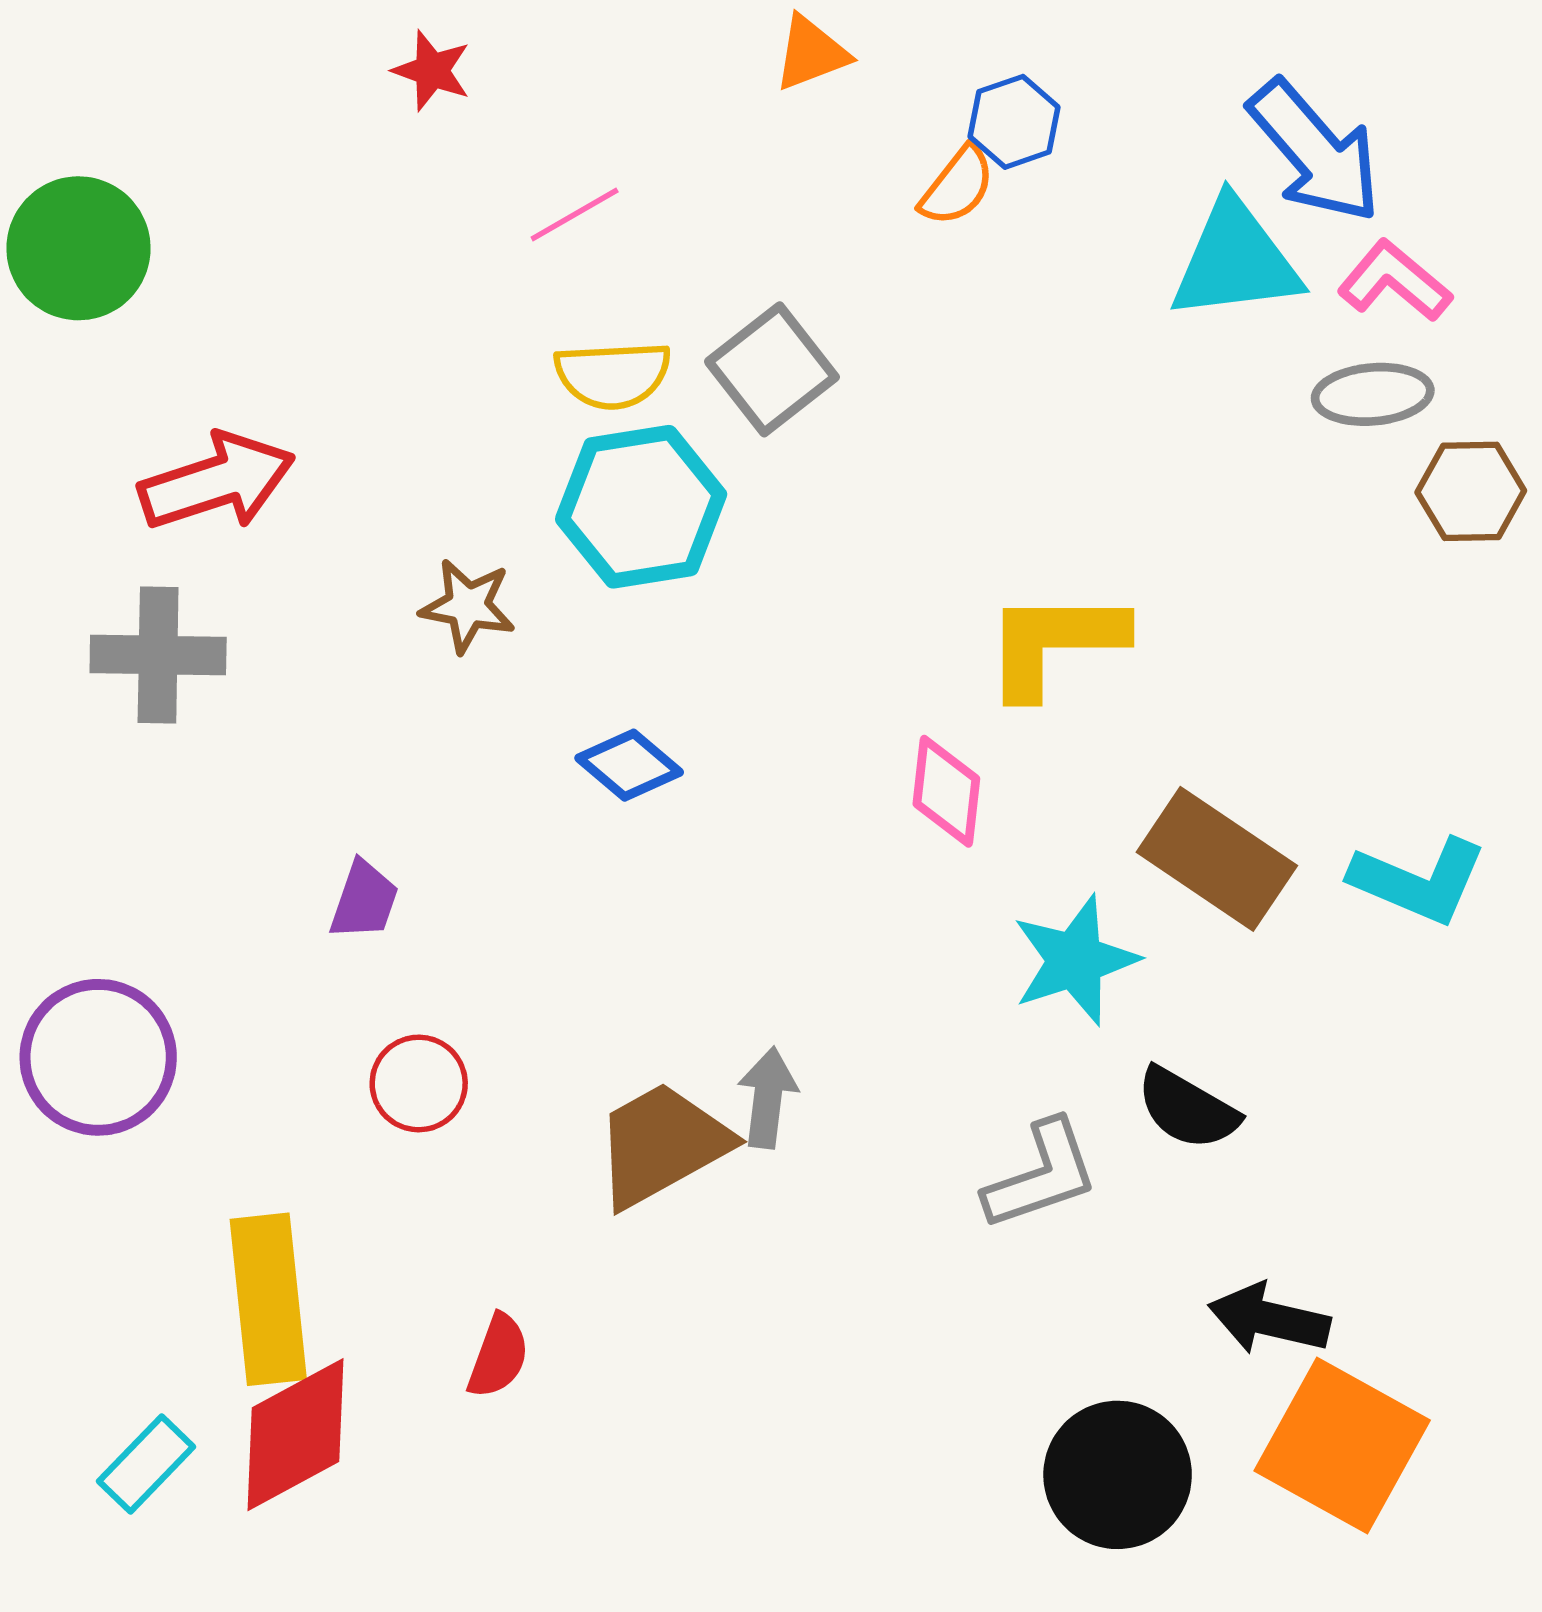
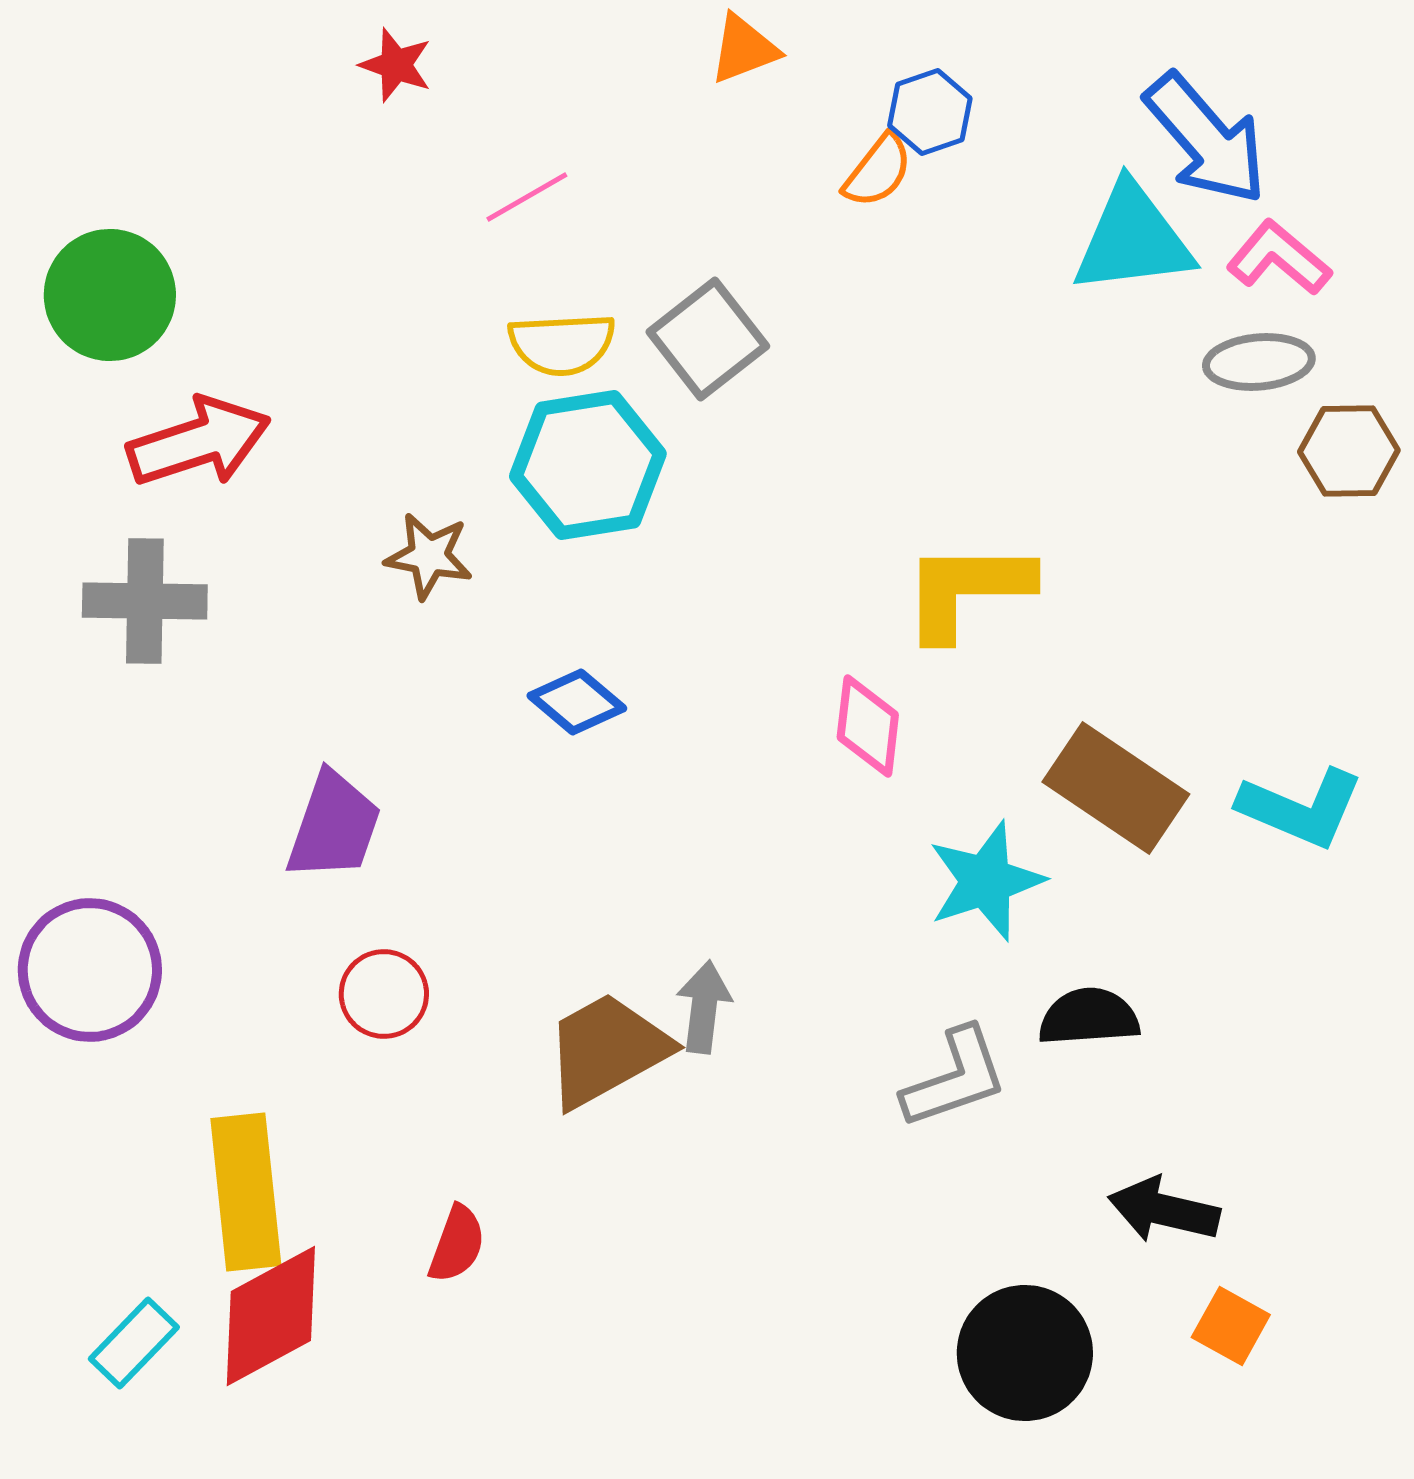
green circle: (79, 248) -> (110, 295), moved
purple trapezoid: (364, 900) -> (334, 826), size x1.5
black semicircle: (1187, 1109) -> (1089, 1017), turned 146
orange square: (1342, 1445) -> (1231, 1326), size x0.5

